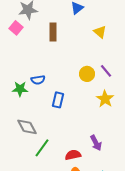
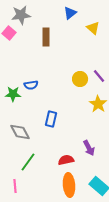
yellow triangle: (100, 32) -> (93, 28), moved
blue rectangle: (58, 100) -> (51, 119), moved
green line: (42, 148) -> (28, 162), moved

